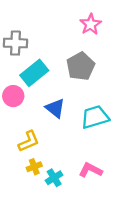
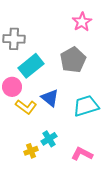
yellow L-shape: (29, 141) -> (26, 107), moved, turned 60
cyan cross: (54, 178) -> (49, 139), moved

